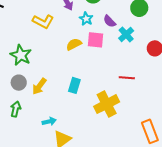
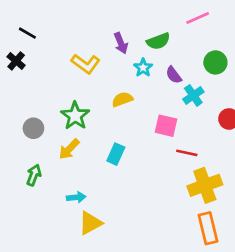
pink square: (96, 40) -> (166, 126), moved
green star: (21, 55) -> (75, 116), moved
gray circle: (19, 83) -> (33, 128), moved
yellow cross: (107, 104) -> (205, 185), moved

